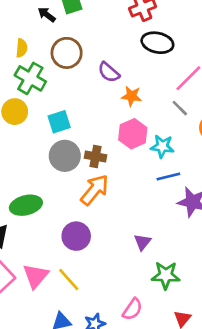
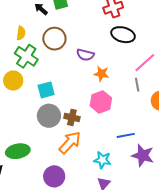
purple semicircle: (109, 72) -> (85, 55), turned -30
gray line: (180, 108) -> (137, 85), turned 32
cyan star: (162, 146) -> (102, 160), moved

